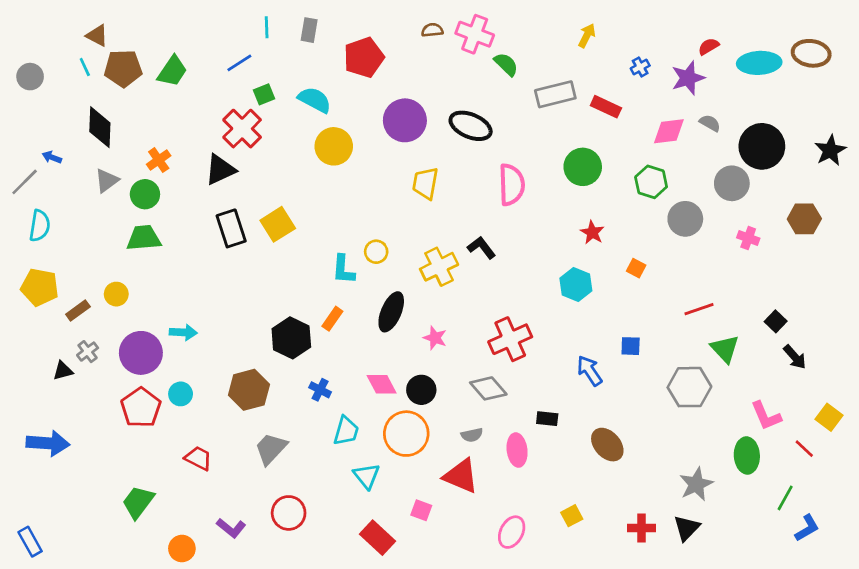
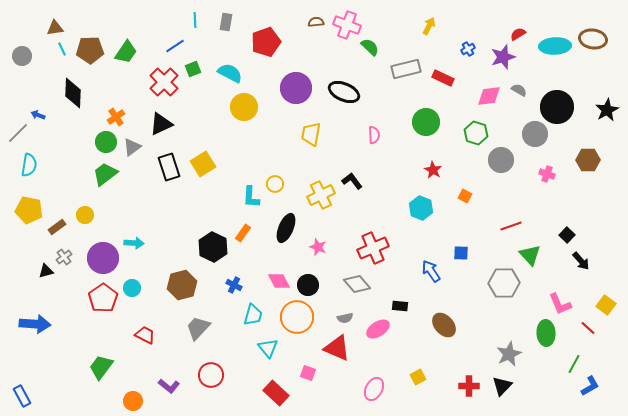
brown triangle: (97, 36) -> (55, 28), moved, turned -36
red cross: (242, 129) -> (164, 82), moved
gray triangle: (107, 181) -> (132, 147), moved
pink semicircle: (512, 185) -> (374, 135), size x0.6
green trapezoid: (144, 238) -> (105, 174), turned -32
pink ellipse: (517, 450) -> (378, 329), turned 65

